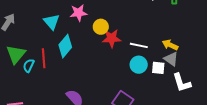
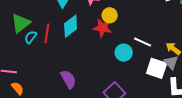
red star: (112, 38) -> (103, 28), moved
cyan circle: (139, 65) -> (124, 53), moved
white square: (158, 68) -> (157, 68), size x1.5

